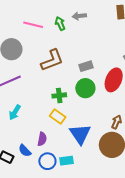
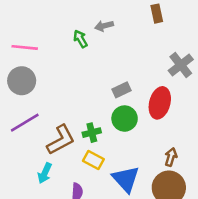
pink line: (33, 25) -> (25, 47), moved
brown L-shape: (52, 60) -> (61, 140), moved
cyan arrow: (15, 112) -> (45, 173), moved

